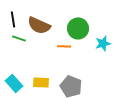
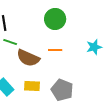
brown semicircle: (39, 25) -> (28, 58), moved
green circle: (78, 28) -> (55, 19), moved

